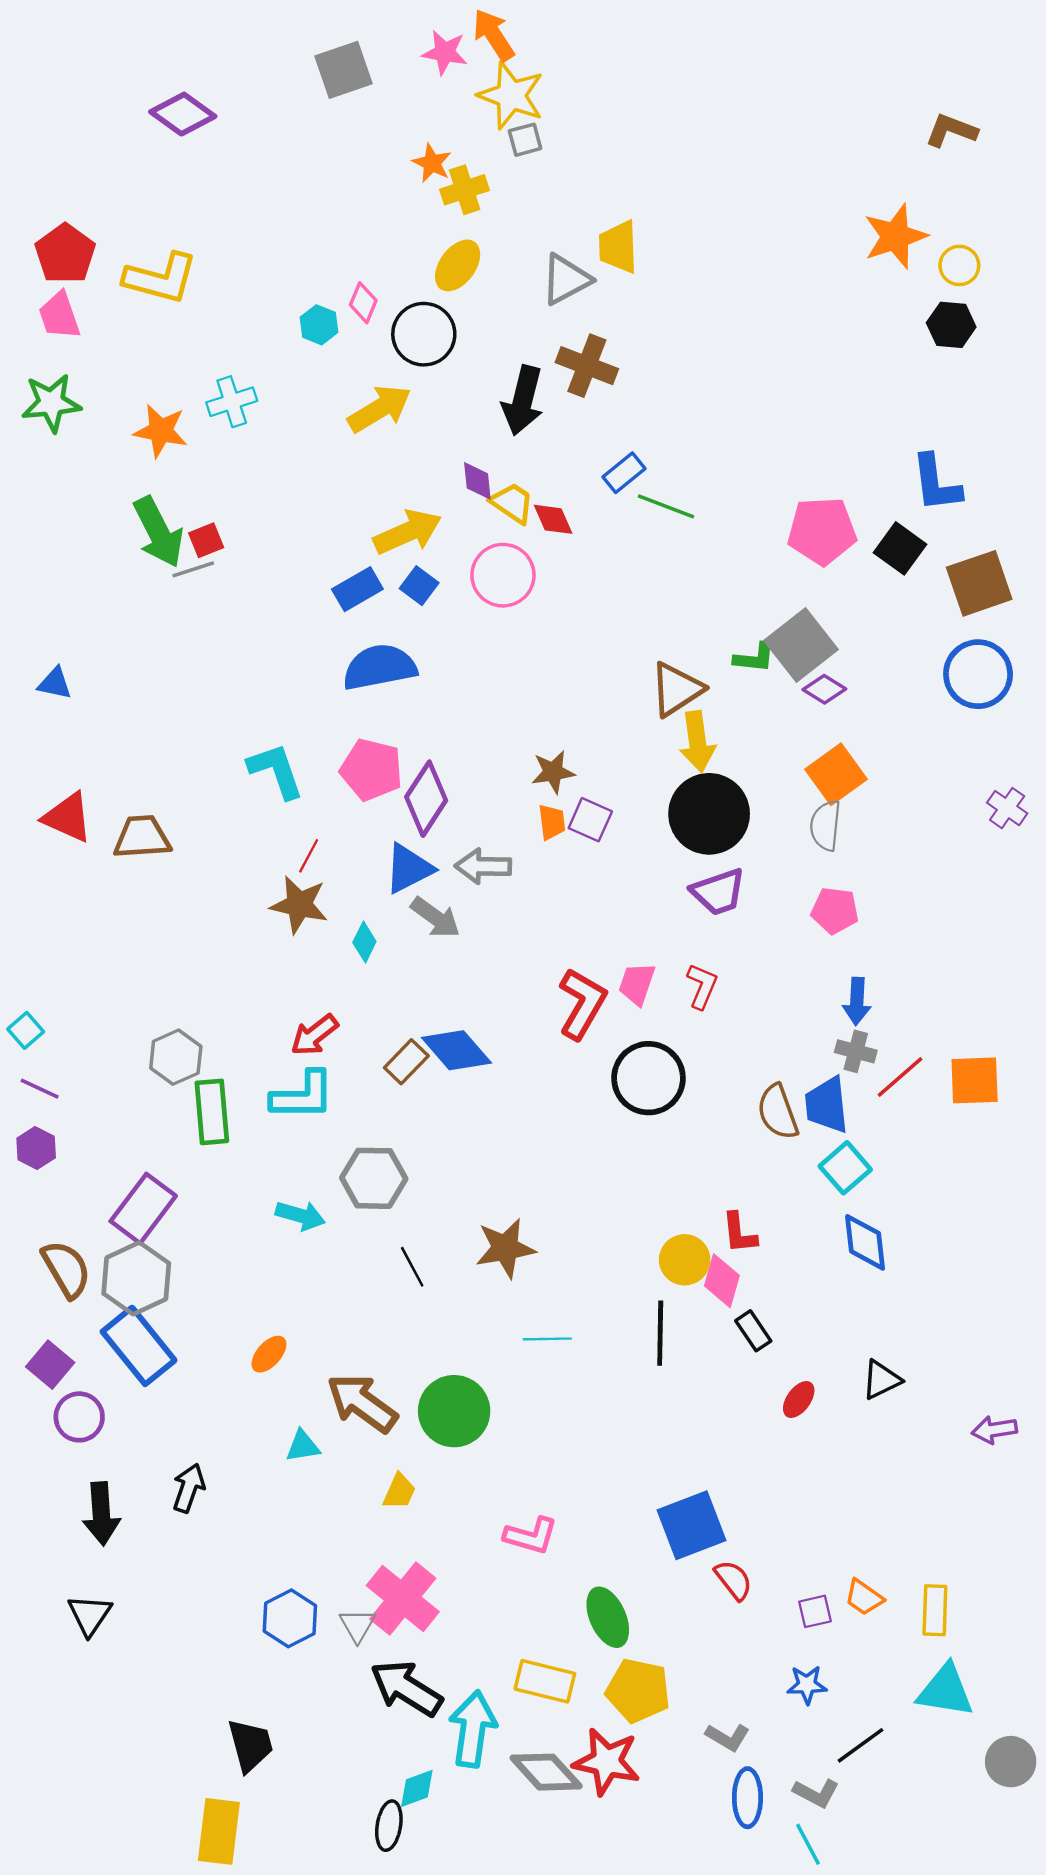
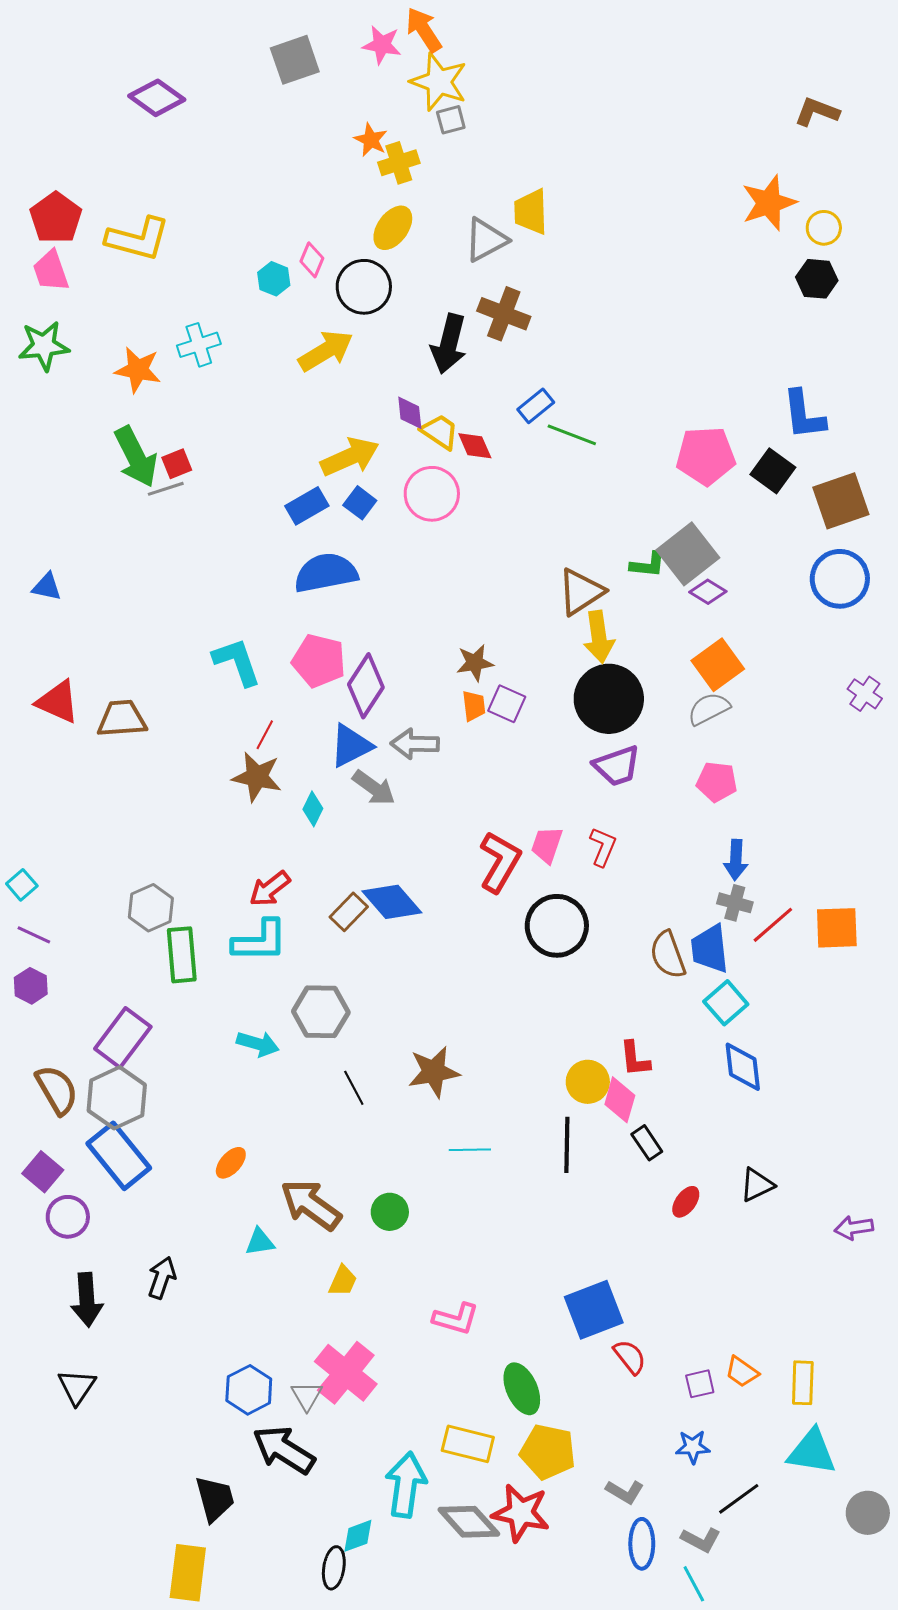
gray semicircle: (825, 825) -> (709, 709), turned 57
green circle: (454, 1411) -> (390, 1212), size x0.6
black arrow: (406, 1688) -> (284, 1450), moved

